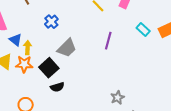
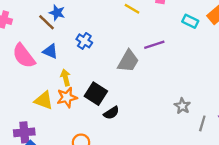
blue triangle: (15, 40) -> (50, 51), moved
purple line: (108, 41) -> (154, 45), turned 72
gray trapezoid: (67, 48) -> (128, 61), moved

